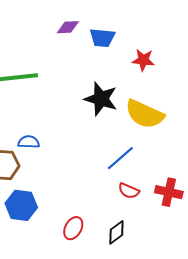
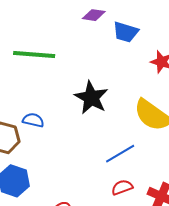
black star: (101, 99) -> (91, 98), moved
red semicircle: (129, 191) -> (122, 187), turned 125

